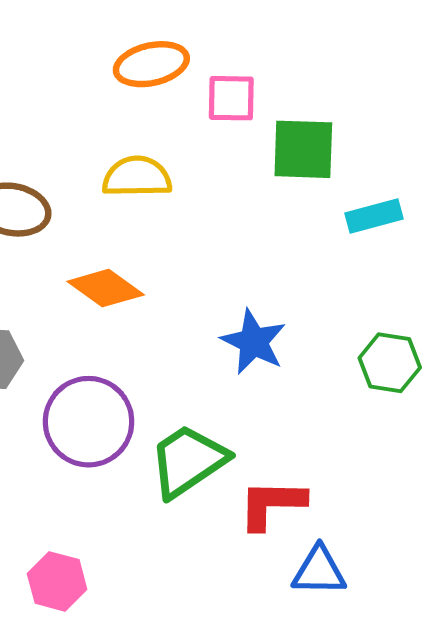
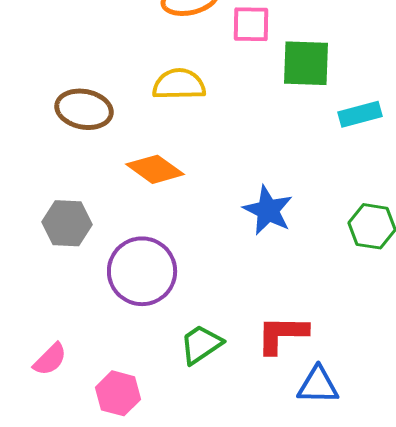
green trapezoid: (188, 461) -> (201, 344), moved, size x0.7

